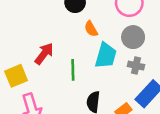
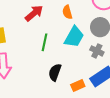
red arrow: (44, 54) -> (34, 13), moved

